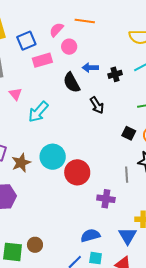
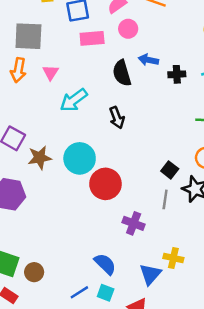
black arrow: (97, 105) -> (117, 118), moved
black square: (129, 133) -> (170, 170), moved
blue semicircle: (90, 235) -> (105, 264), turned 48
brown circle: (35, 245) -> (34, 272), moved

